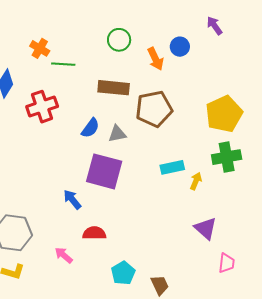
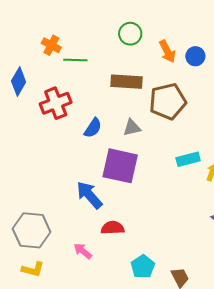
blue circle: (180, 47) -> (195, 56), moved
blue semicircle: (90, 128) -> (93, 128), moved
blue arrow: (72, 199) -> (89, 195), size x1.4

